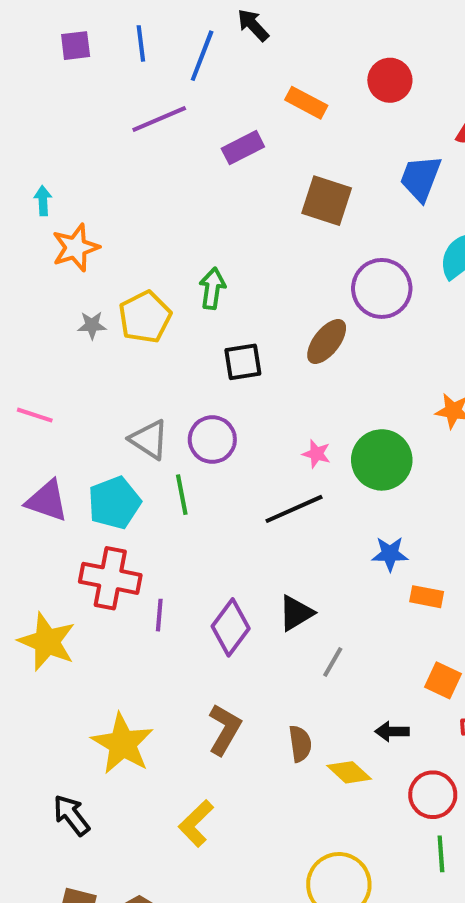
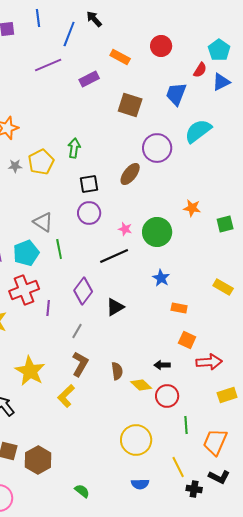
blue line: (141, 43) -> (38, 18), moved
purple circle: (212, 440) -> (89, 213), moved
blue star: (390, 554) -> (161, 278), turned 30
red cross: (110, 578) -> (24, 290), turned -32
orange rectangle: (427, 597) -> (179, 308), moved
purple diamond: (231, 627) -> (83, 291), moved
gray line: (333, 662) -> (77, 331), moved
red circle: (433, 795) -> (167, 396), moved
yellow L-shape: (196, 823) -> (66, 396), moved

